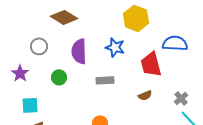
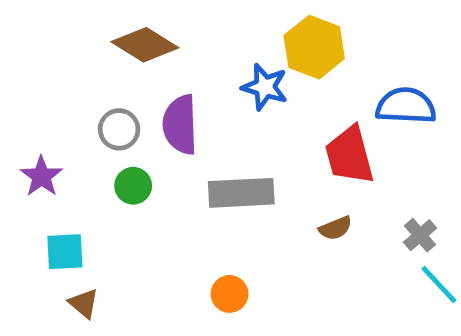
gray circle: (39, 46) -> (119, 129), moved
blue star: (115, 47) -> (265, 87), moved
gray rectangle: (105, 80) -> (241, 193), size x1.5

